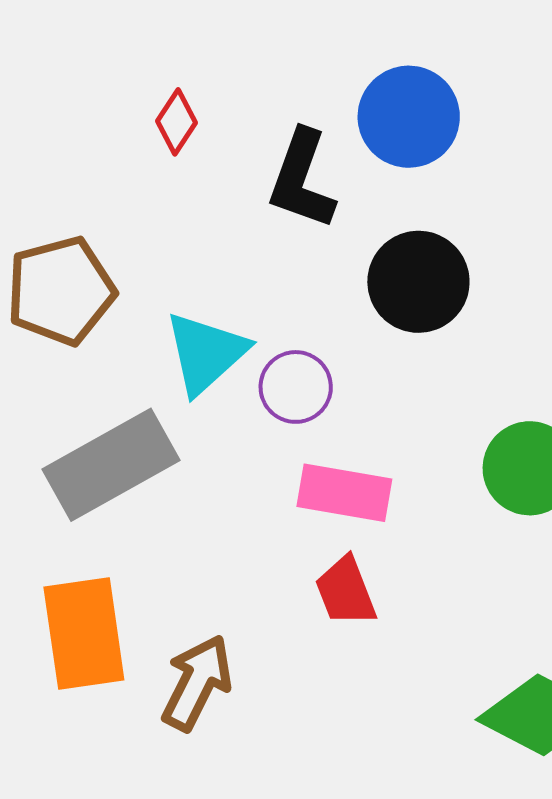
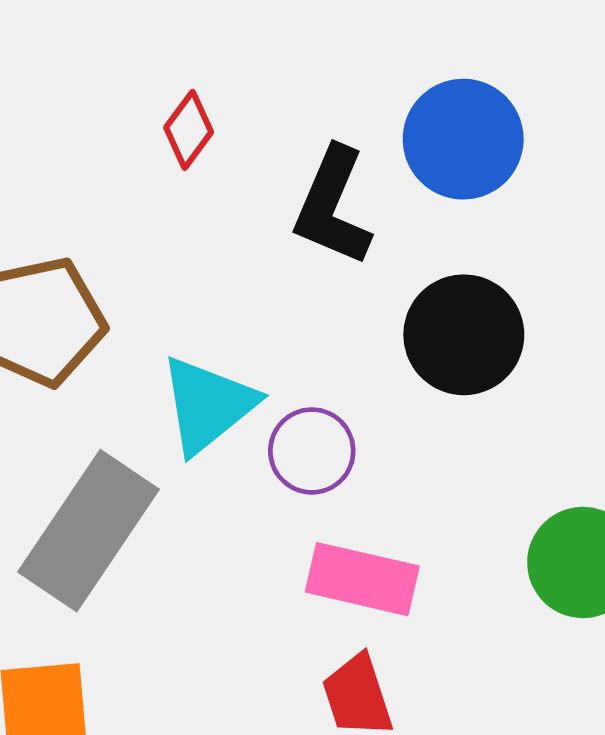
gray rectangle: (111, 465) -> (88, 531), turned -30

